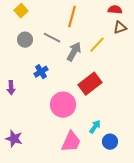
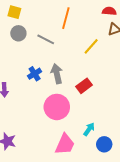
yellow square: (21, 11) -> (14, 12), turned -32
gray circle: (25, 40) -> (18, 33), moved
gray arrow: (74, 52) -> (57, 74), moved, turned -42
red rectangle: (90, 84) -> (84, 86), size x0.7

